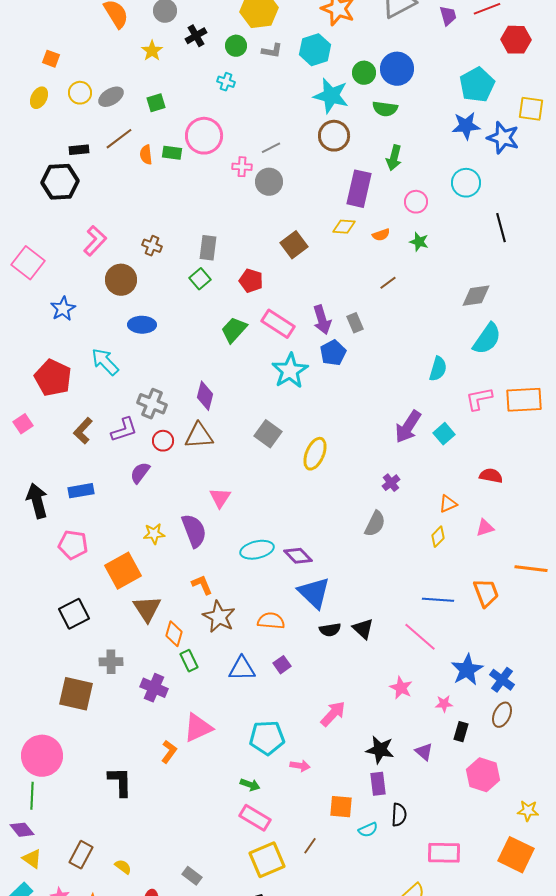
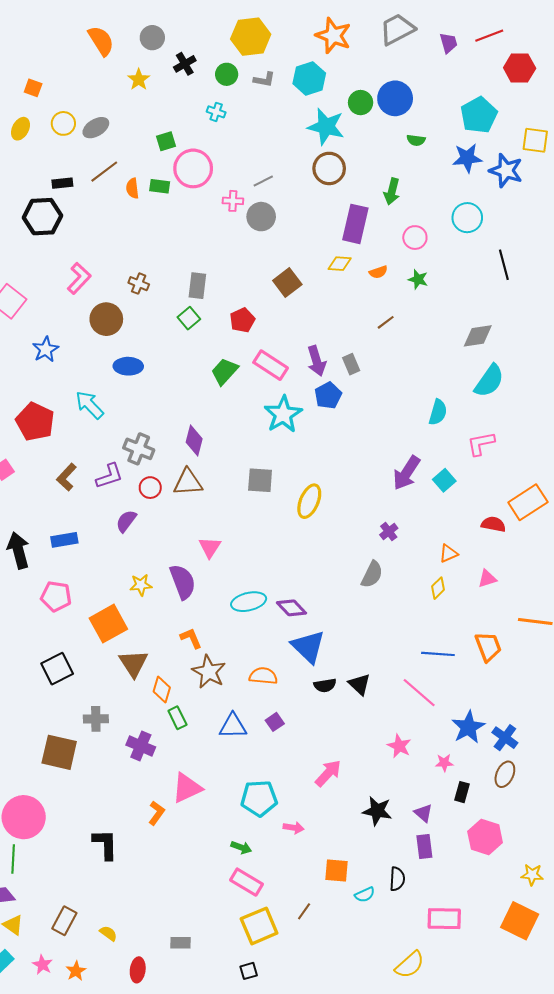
green square: (156, 103) -> (166, 141), moved
green semicircle: (385, 109) -> (416, 140), moved, size x0.7
red pentagon: (251, 281) -> (242, 320), turned 30
orange rectangle: (524, 400) -> (528, 502), moved, turned -30
gray square: (268, 434) -> (260, 480), turned -32
purple rectangle: (378, 784) -> (424, 846), moved
gray rectangle: (192, 876) -> (181, 943), turned -36

